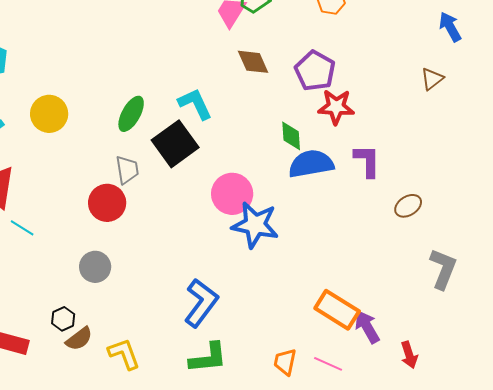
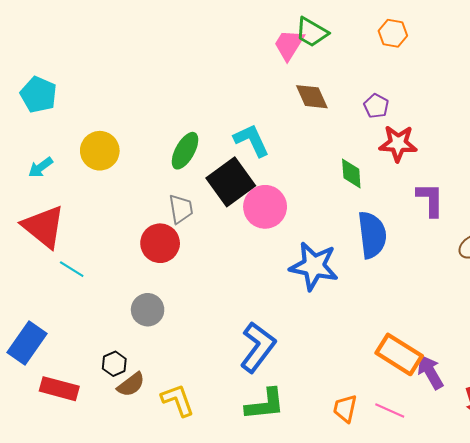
purple pentagon: (315, 71) -> (376, 106), size x0.6
blue semicircle: (311, 164) -> (372, 235), moved, turned 93
pink circle: (232, 194) -> (265, 207), moved

